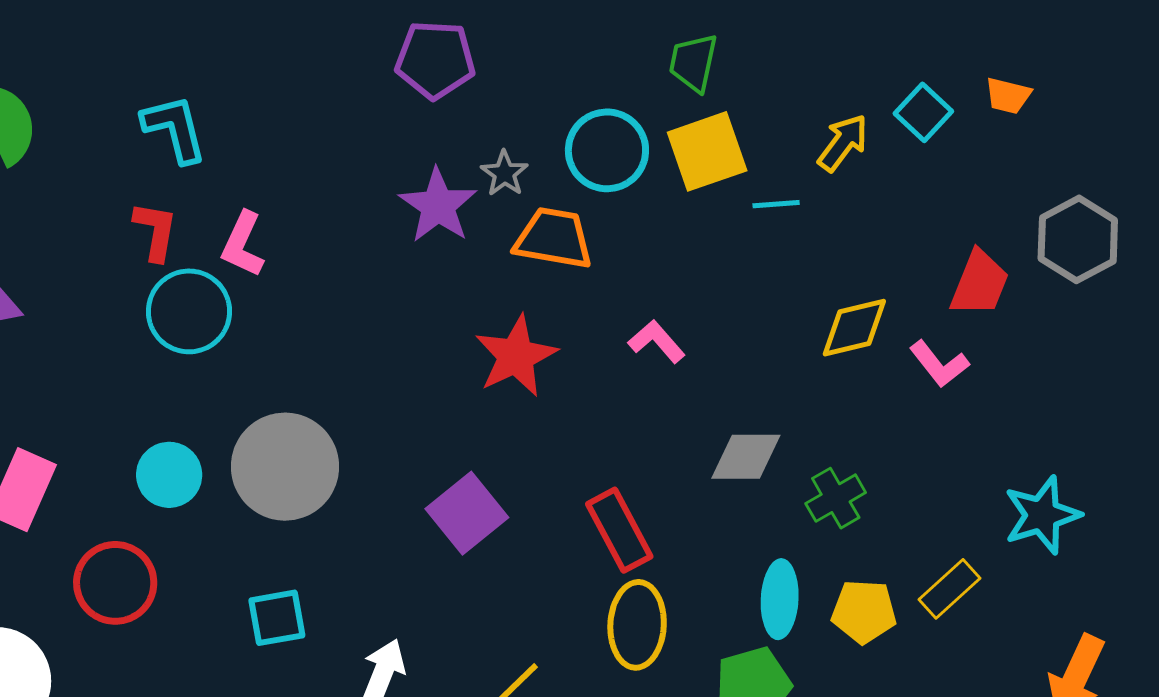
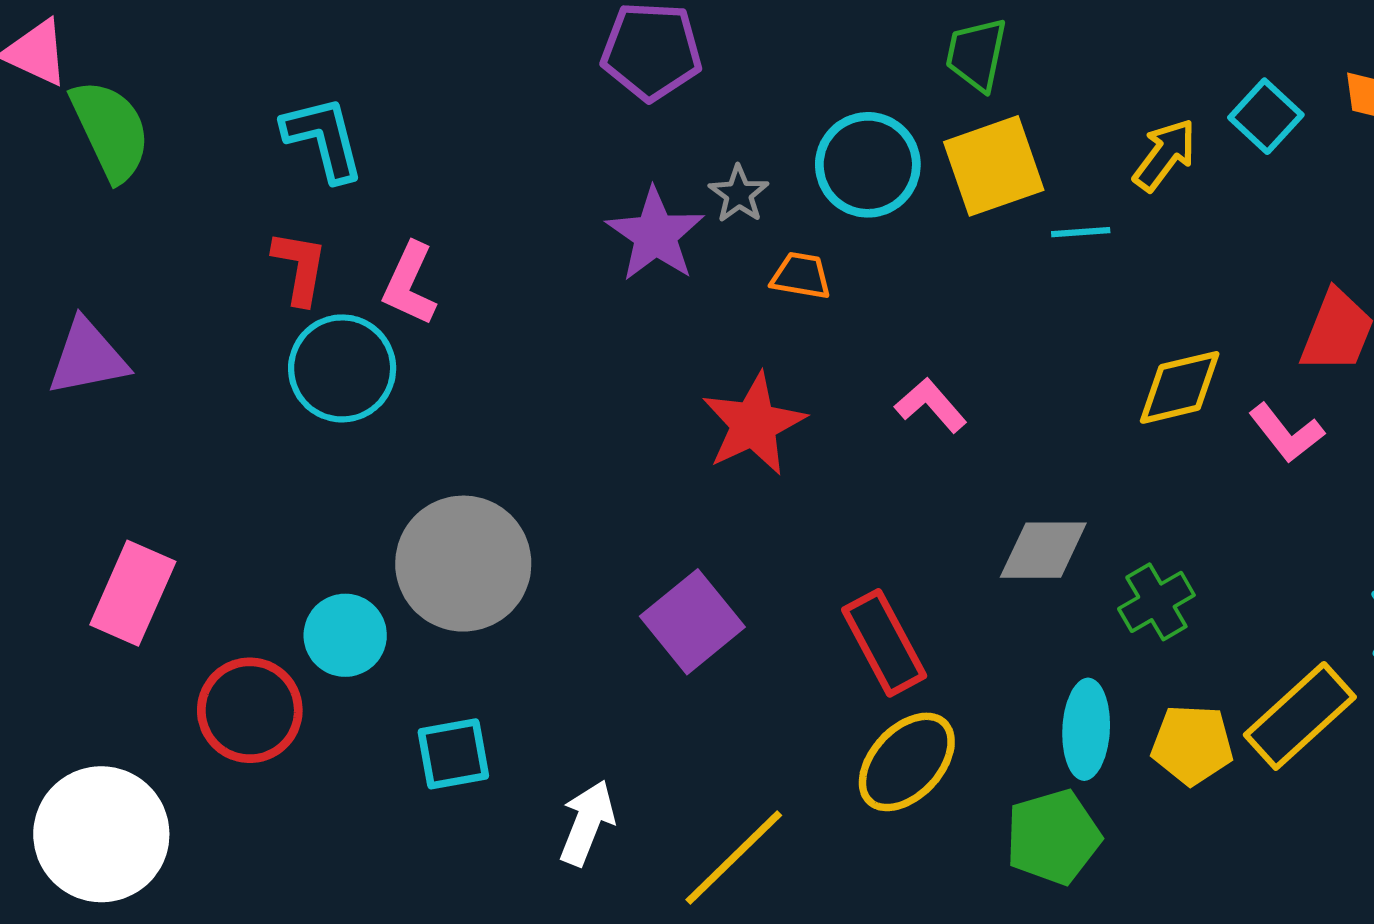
orange trapezoid: (554, 238) -> (801, 276), size x0.6
cyan circle: (169, 475) -> (345, 635), moved
yellow rectangle: (949, 589) -> (1300, 716), size x1.4
yellow ellipse: (637, 625) -> (907, 762), turned 40

